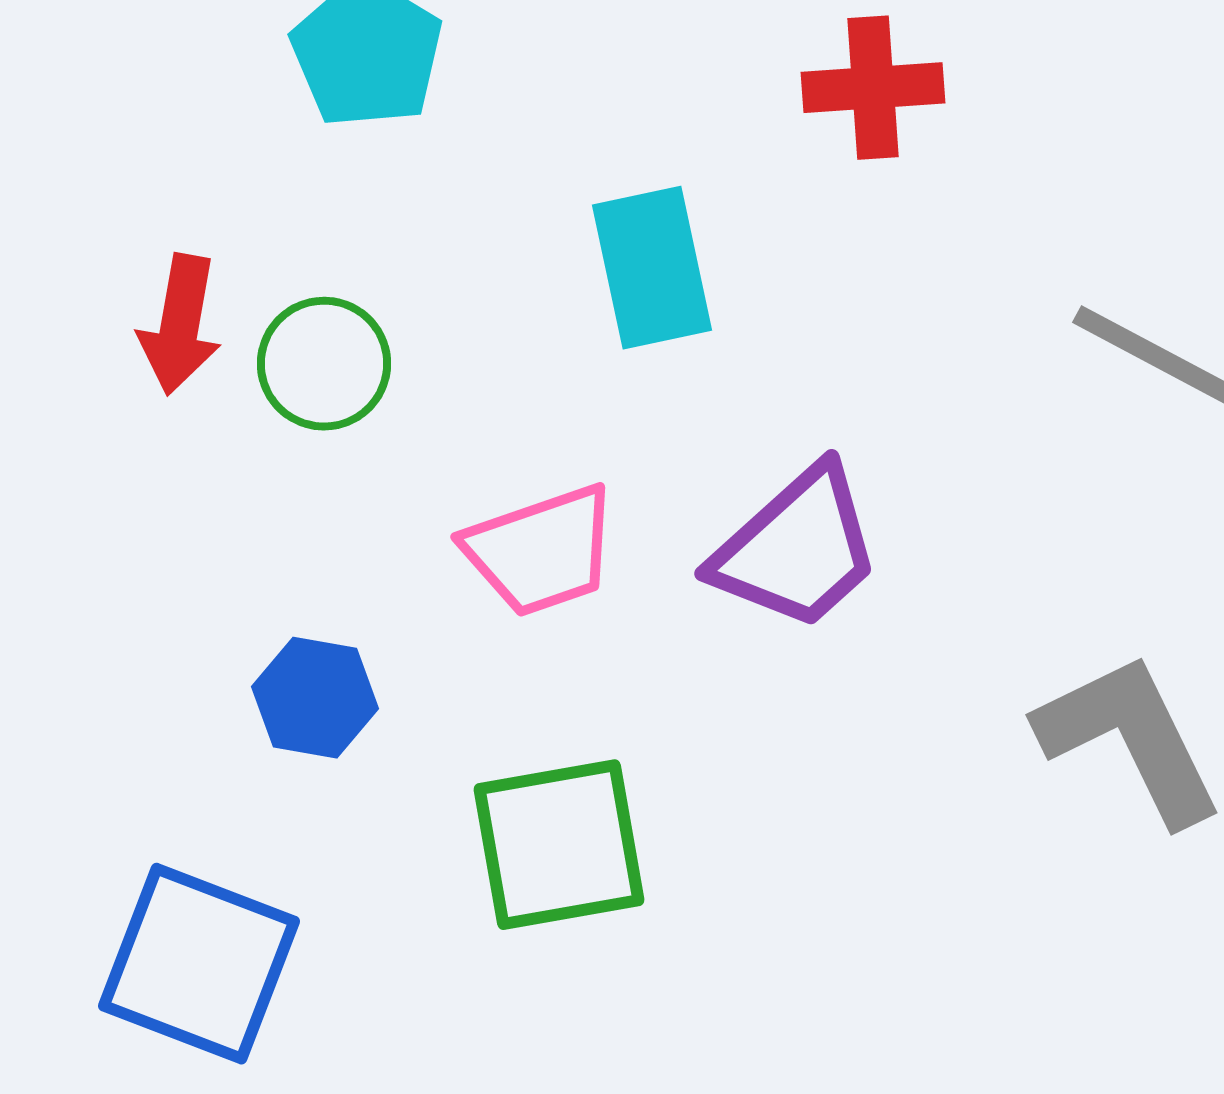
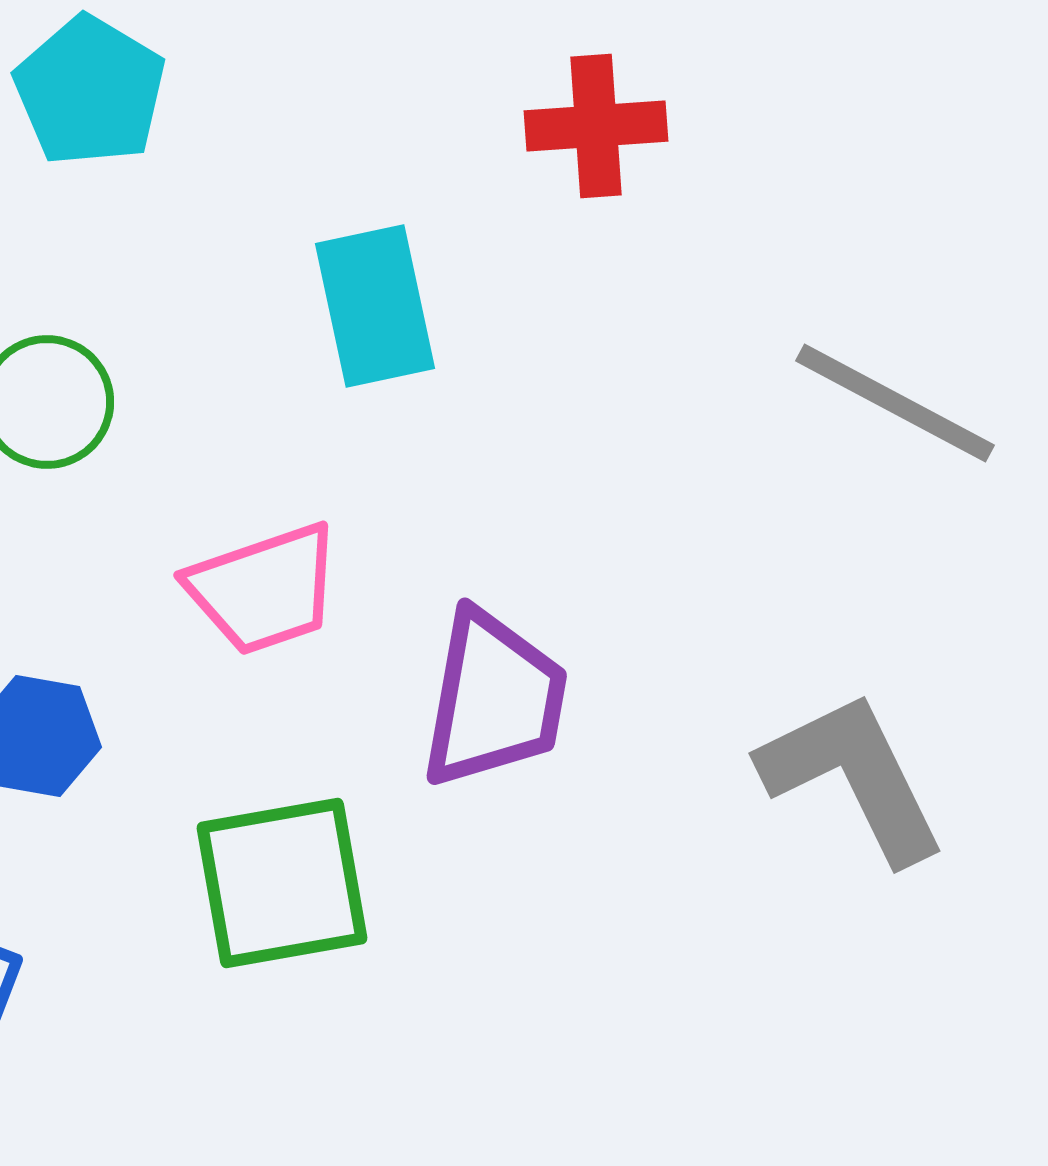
purple trapezoid: (797, 549) -> (494, 699), moved, turned -38

